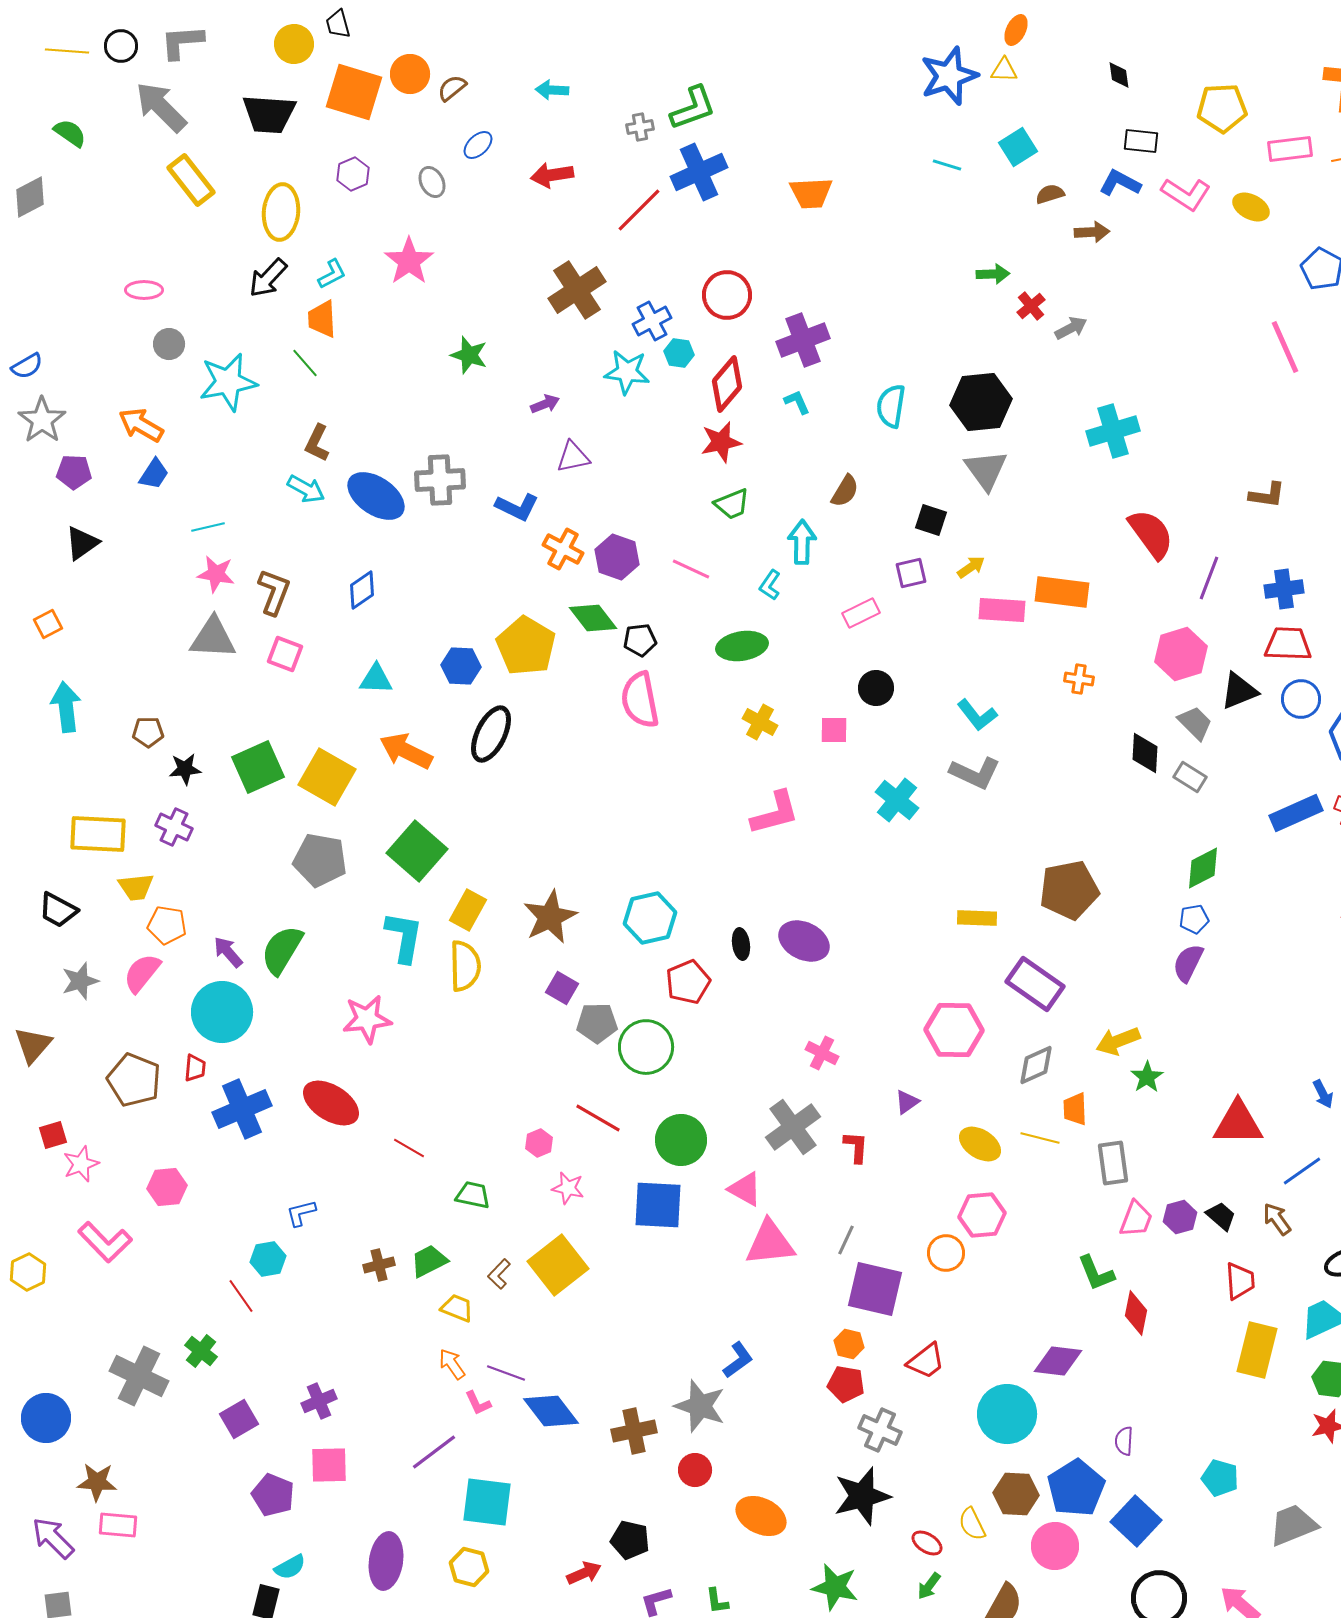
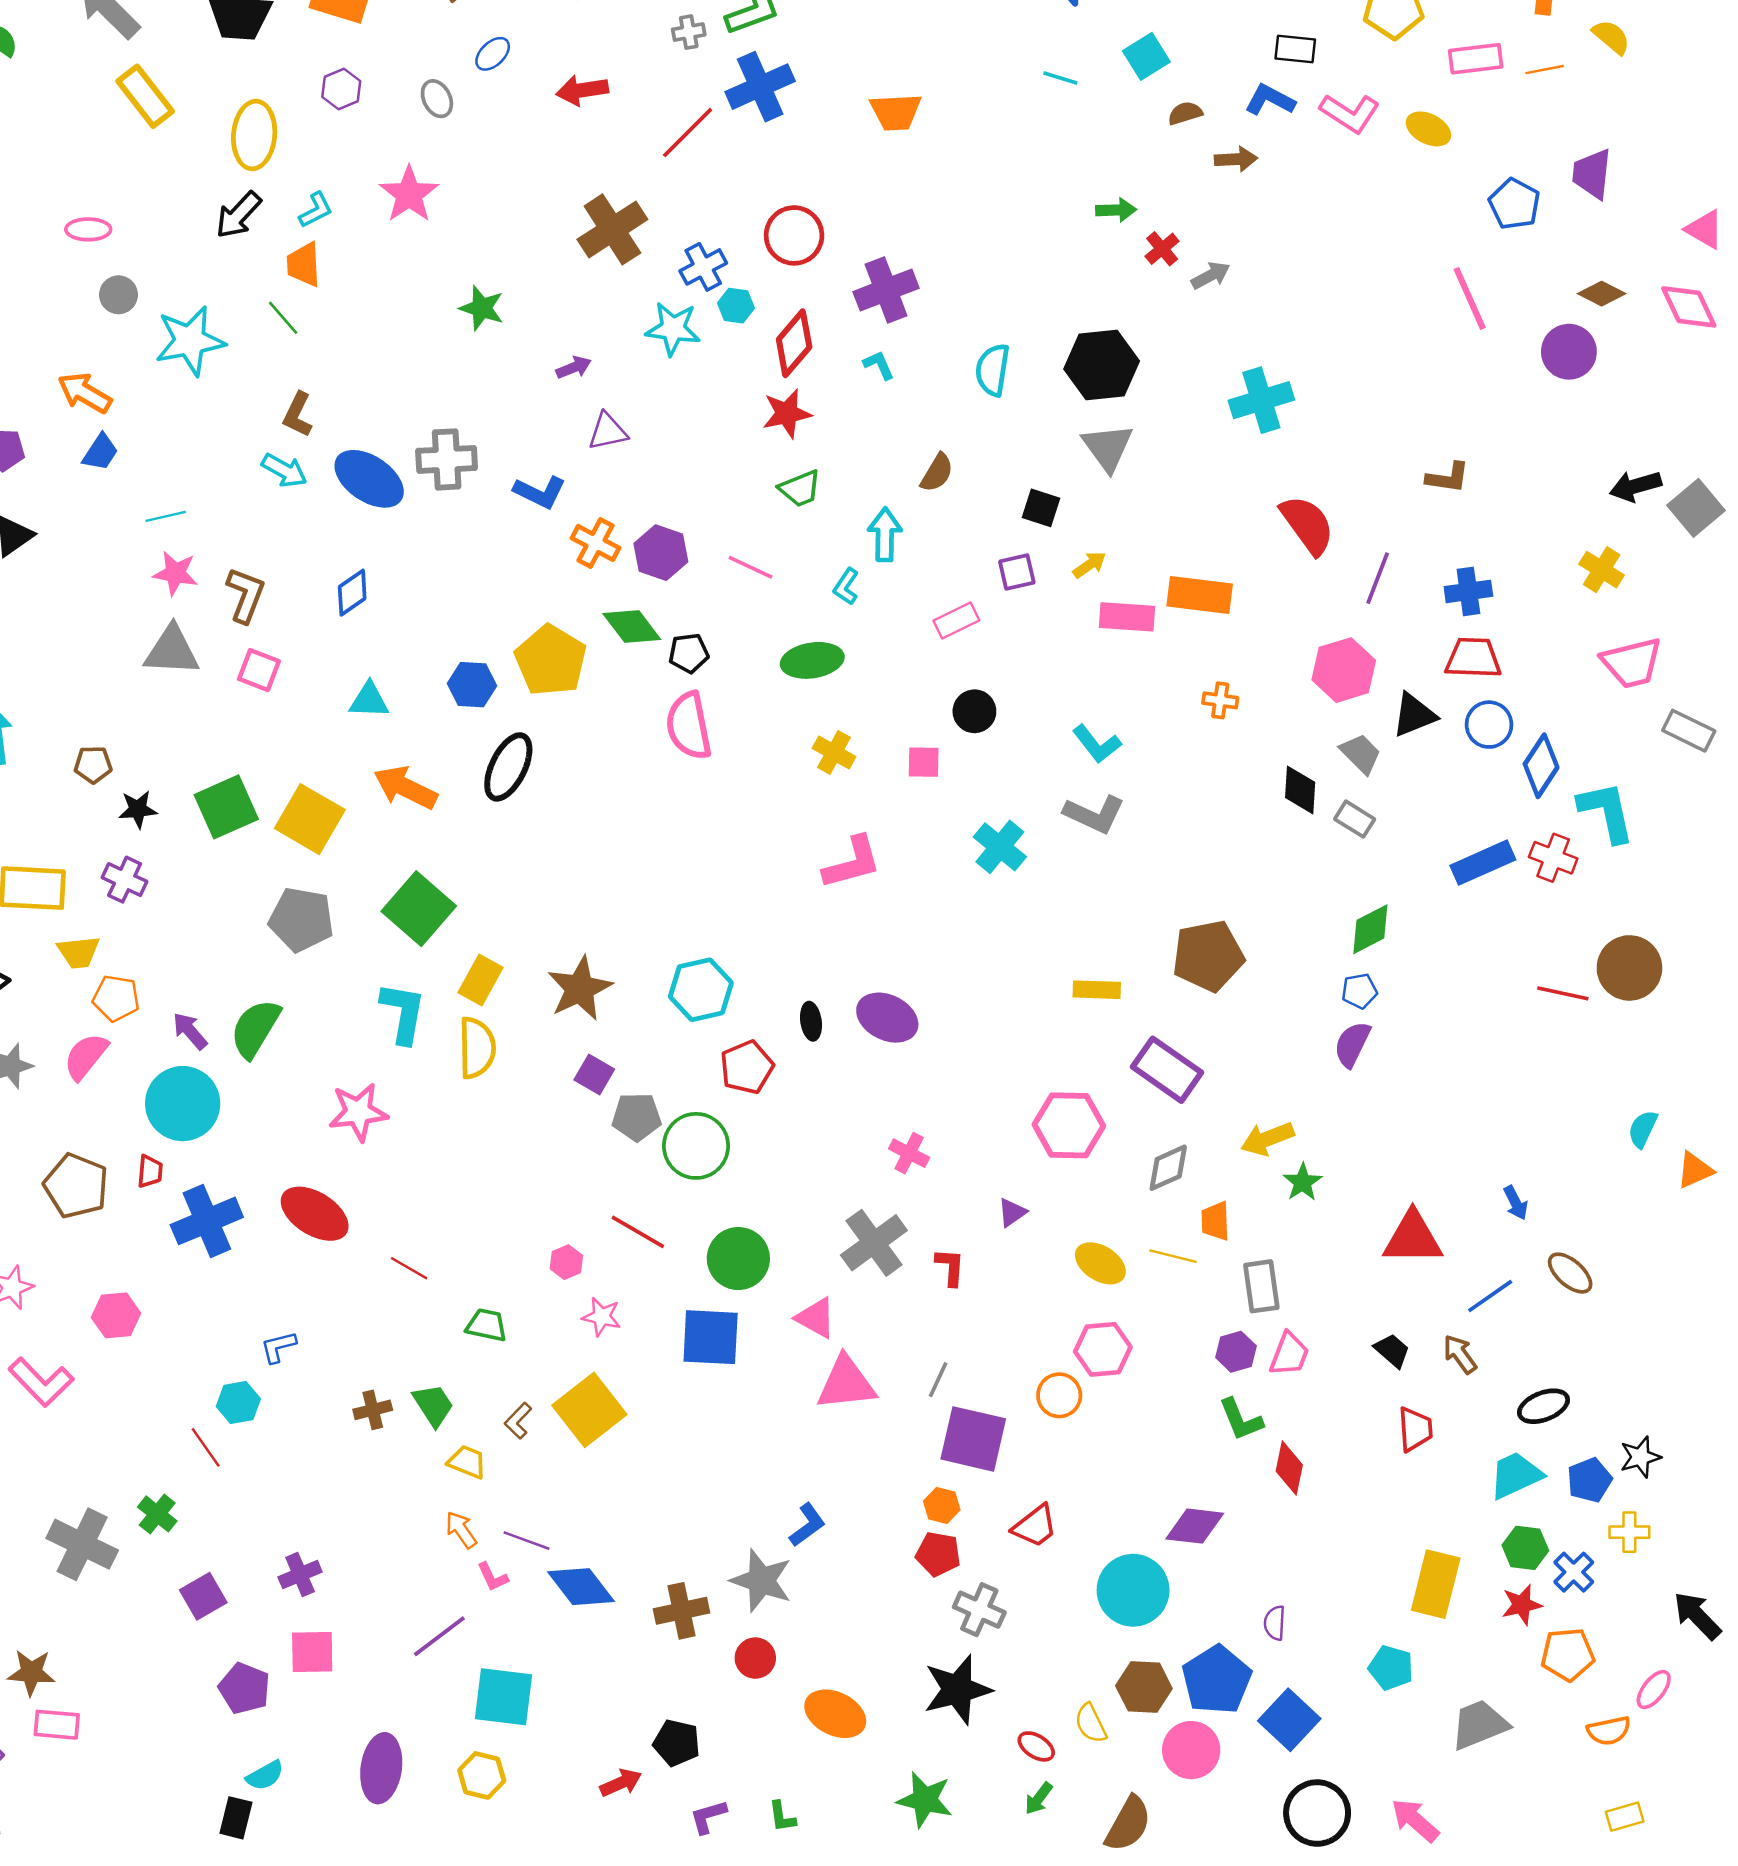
purple hexagon: (1180, 1217) -> (1236, 1352), moved
green trapezoid: (429, 1261) -> (433, 1405), turned 84
yellow rectangle: (1257, 1350) -> (1436, 1584), moved

